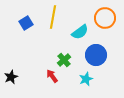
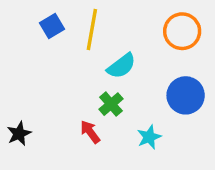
blue square: (26, 23) -> (52, 26), moved
cyan semicircle: (80, 32) -> (121, 66), moved
blue circle: (96, 55) -> (186, 95), moved

